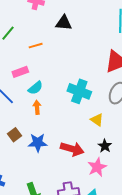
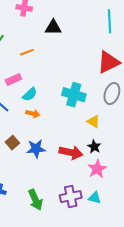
orange arrow: (37, 107) -> (33, 114), turned 112
black star: (105, 146) -> (94, 147), moved

